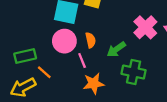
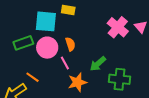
green arrow: (116, 49) -> (98, 64), moved
green rectangle: (25, 56) -> (23, 43), moved
green cross: (134, 72) -> (119, 79), moved

